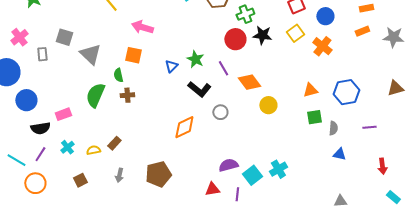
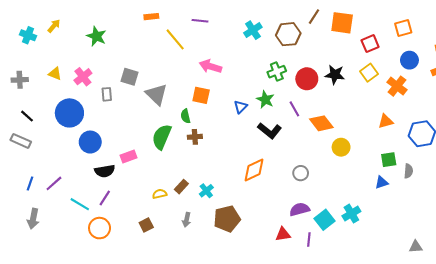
green cross: (245, 14) -> (277, 72), moved
blue circle: (325, 16) -> (409, 60), moved
orange triangle: (310, 90) -> (386, 121), moved
gray circle: (220, 112) -> (301, 173), moved
cyan cross: (67, 147) -> (206, 191), moved
blue triangle: (339, 154) -> (381, 182), moved, turned -32

